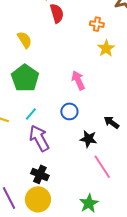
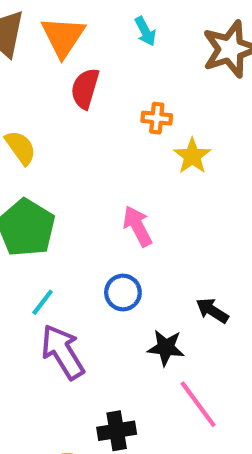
red semicircle: (57, 13) -> (85, 89), turned -144
orange cross: (97, 24) -> (157, 118), moved
black cross: (40, 174) -> (117, 431), moved, turned -30

